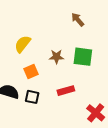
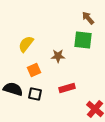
brown arrow: (78, 20) -> (88, 18), moved
green square: (83, 57) -> (83, 40), moved

